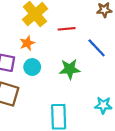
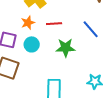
red line: (67, 29) -> (54, 24), moved

